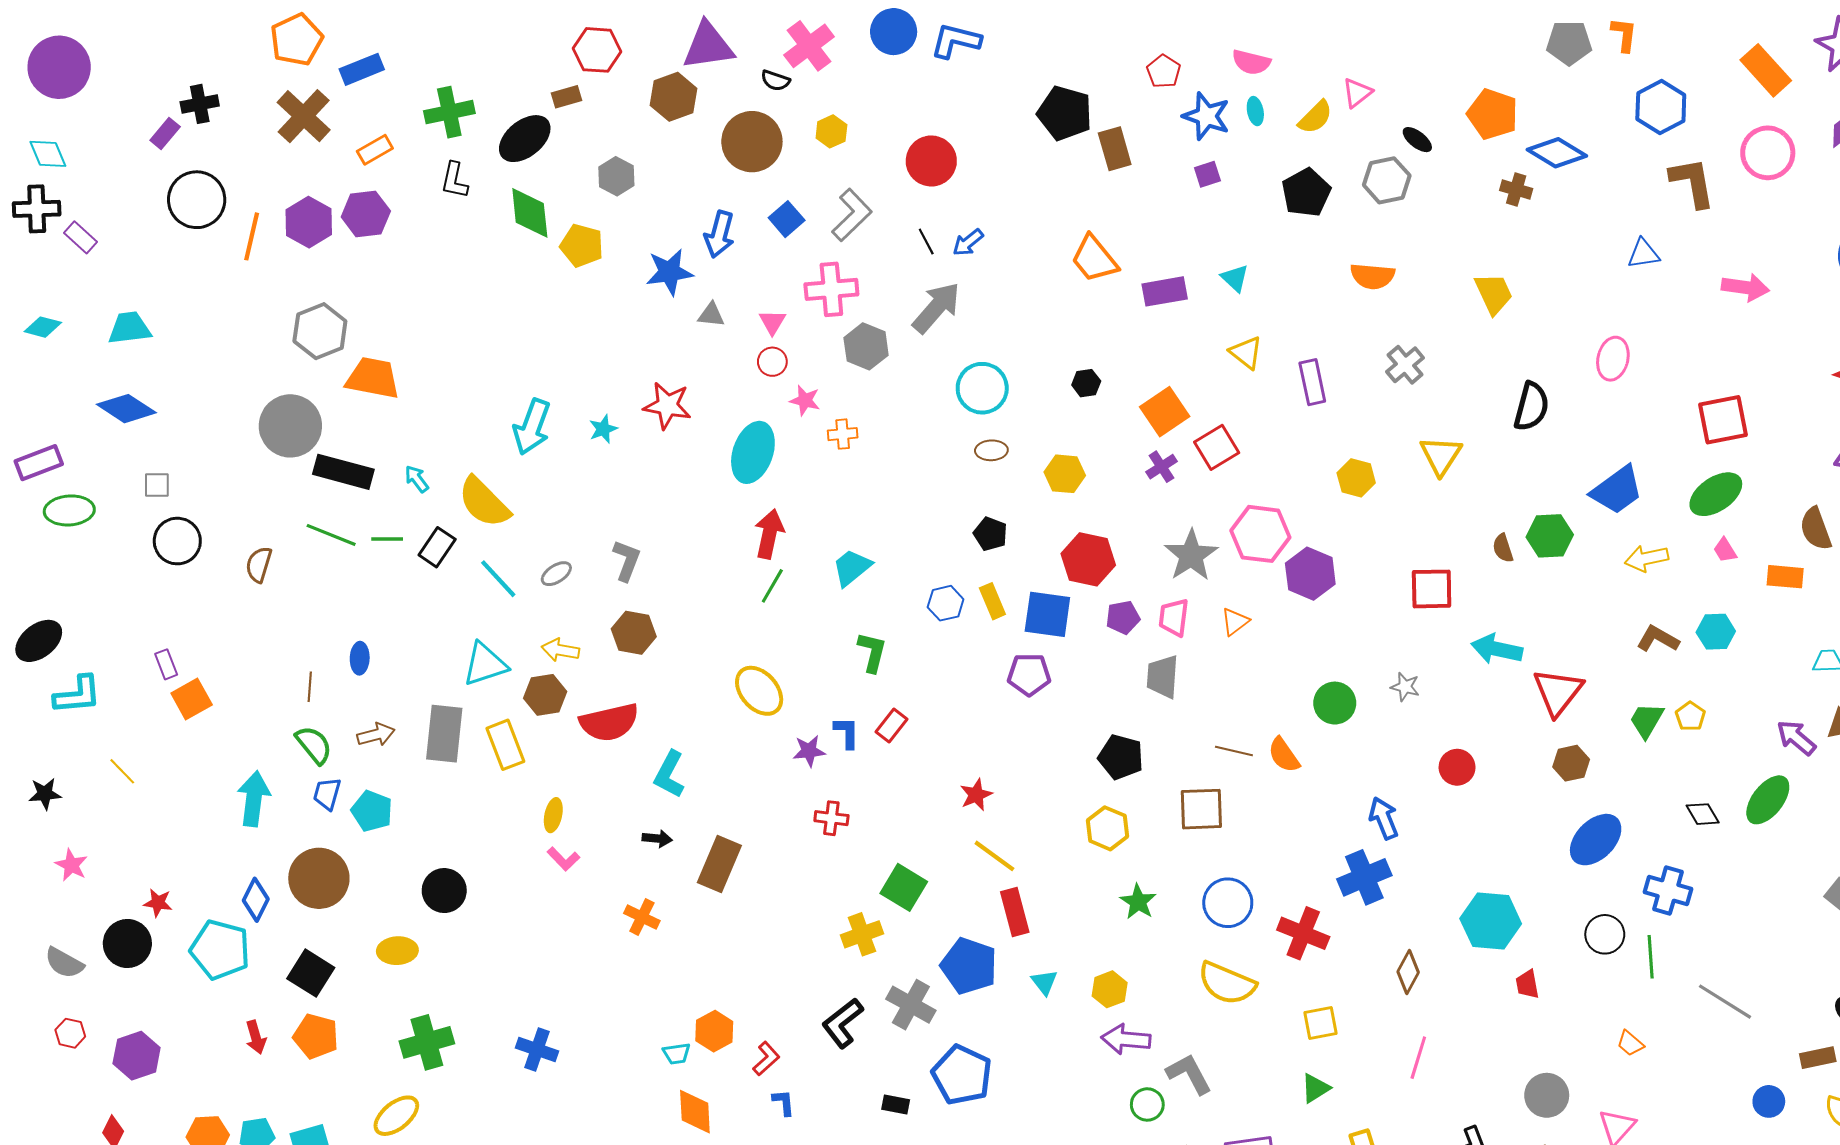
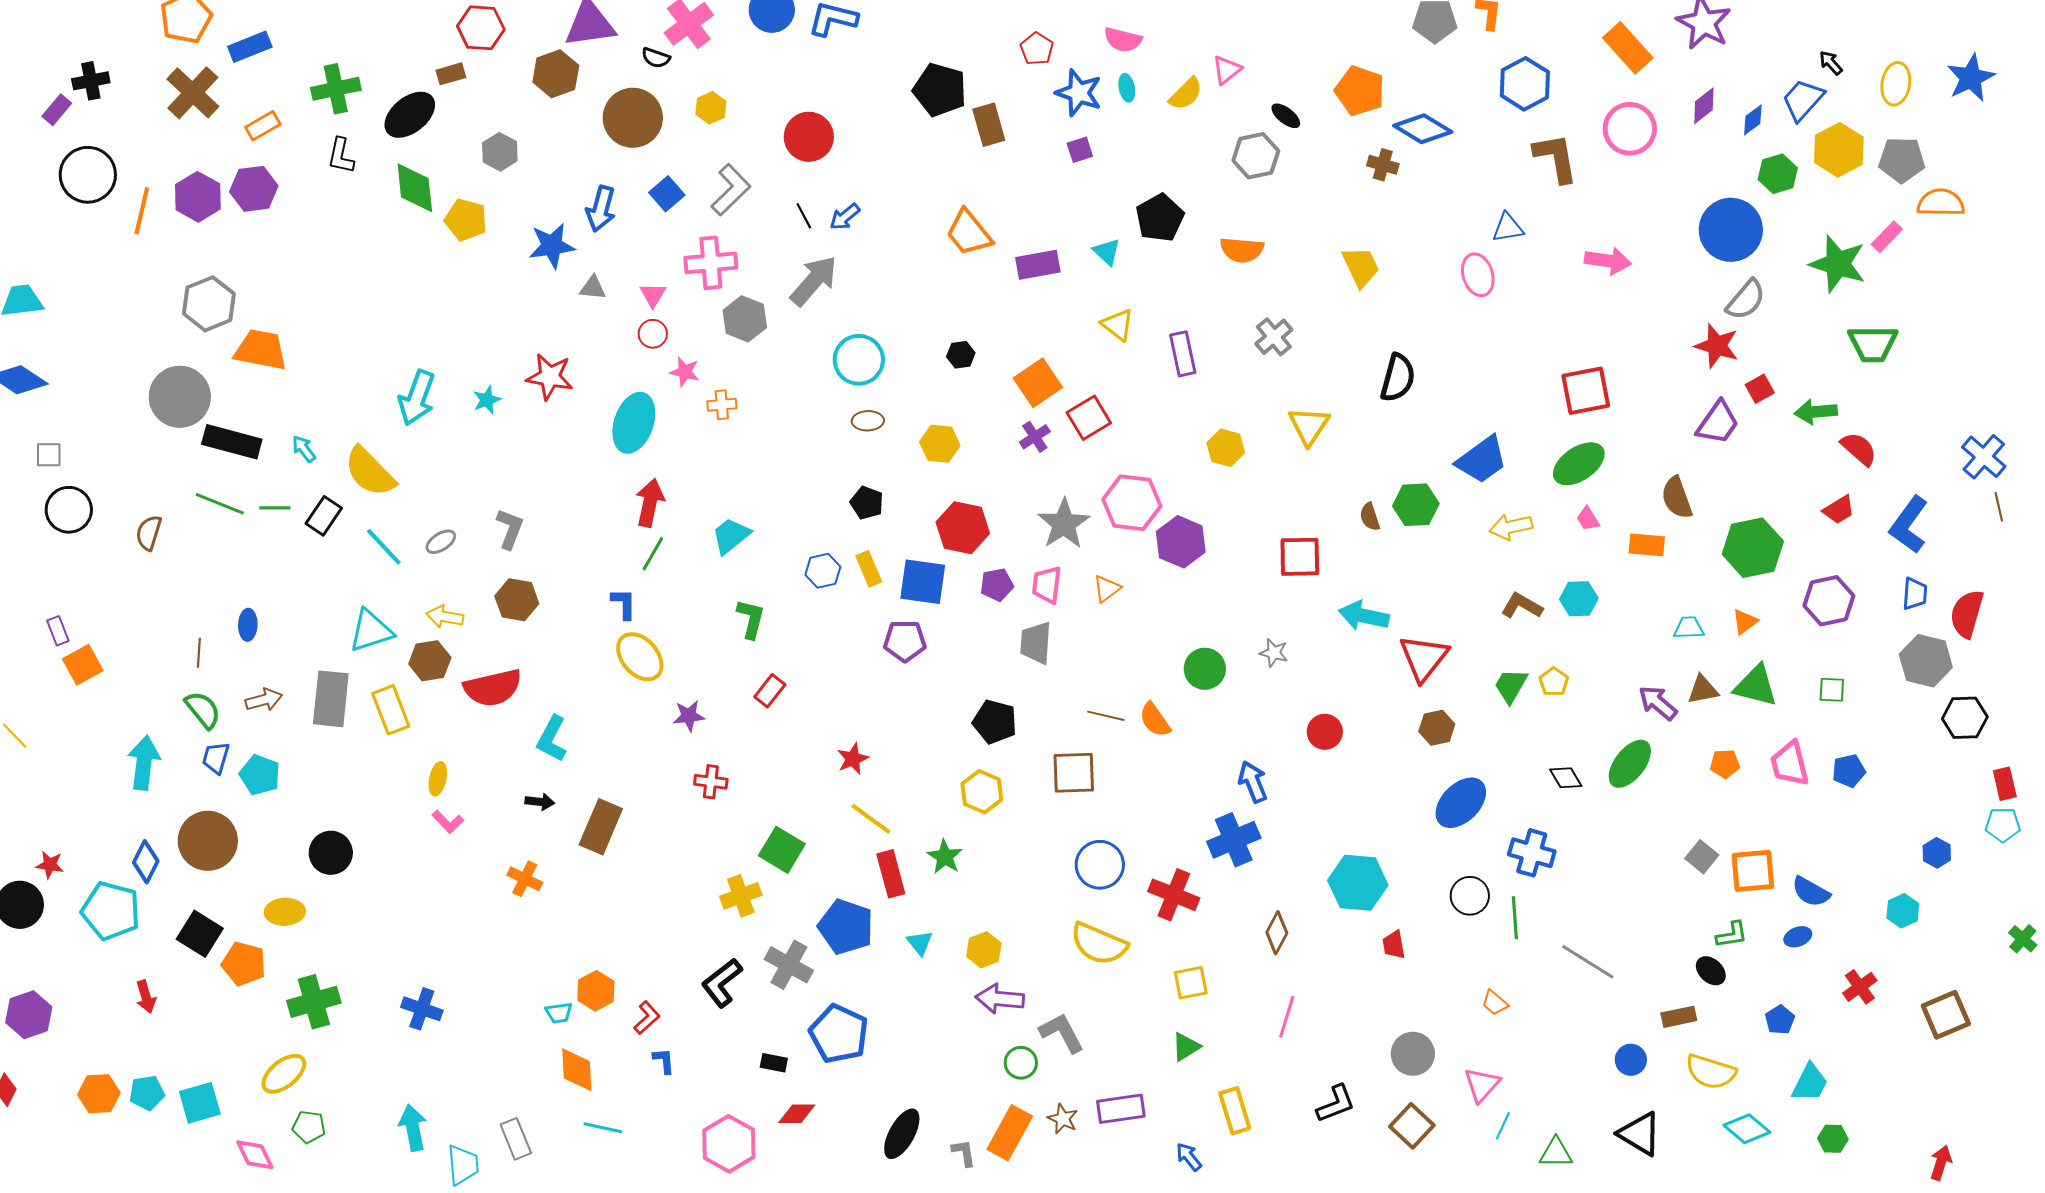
black pentagon: (1306, 193) -> (1160, 218), moved
pink ellipse: (1613, 359) -> (1478, 275), moved, turned -30
blue L-shape: (847, 733) -> (624, 604), moved
green star: (1138, 902) -> (945, 857), moved
orange pentagon: (316, 1036) -> (244, 964), moved

